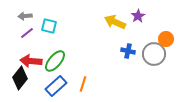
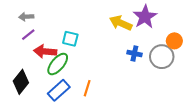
purple star: (138, 16) -> (145, 17), size x1.6
cyan square: (49, 26) -> (70, 39), moved
red arrow: (31, 61) -> (45, 51), moved

